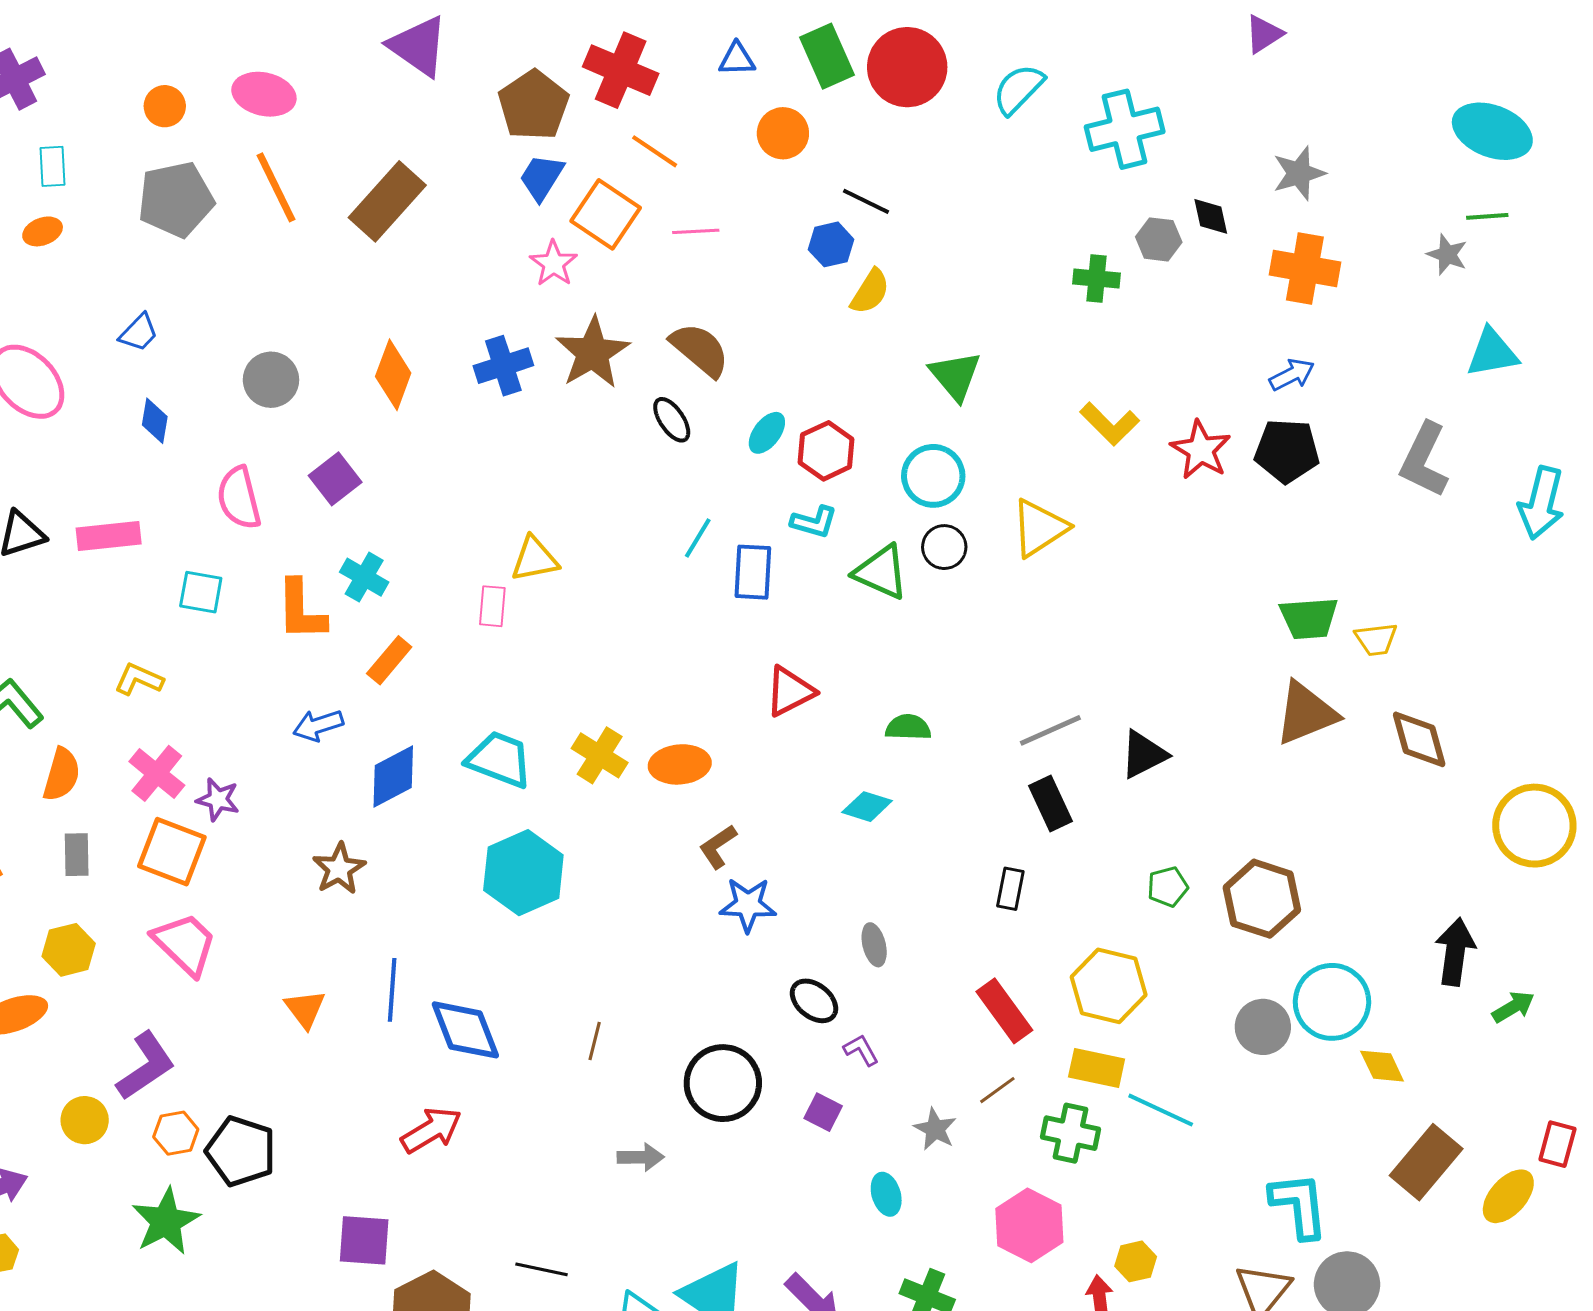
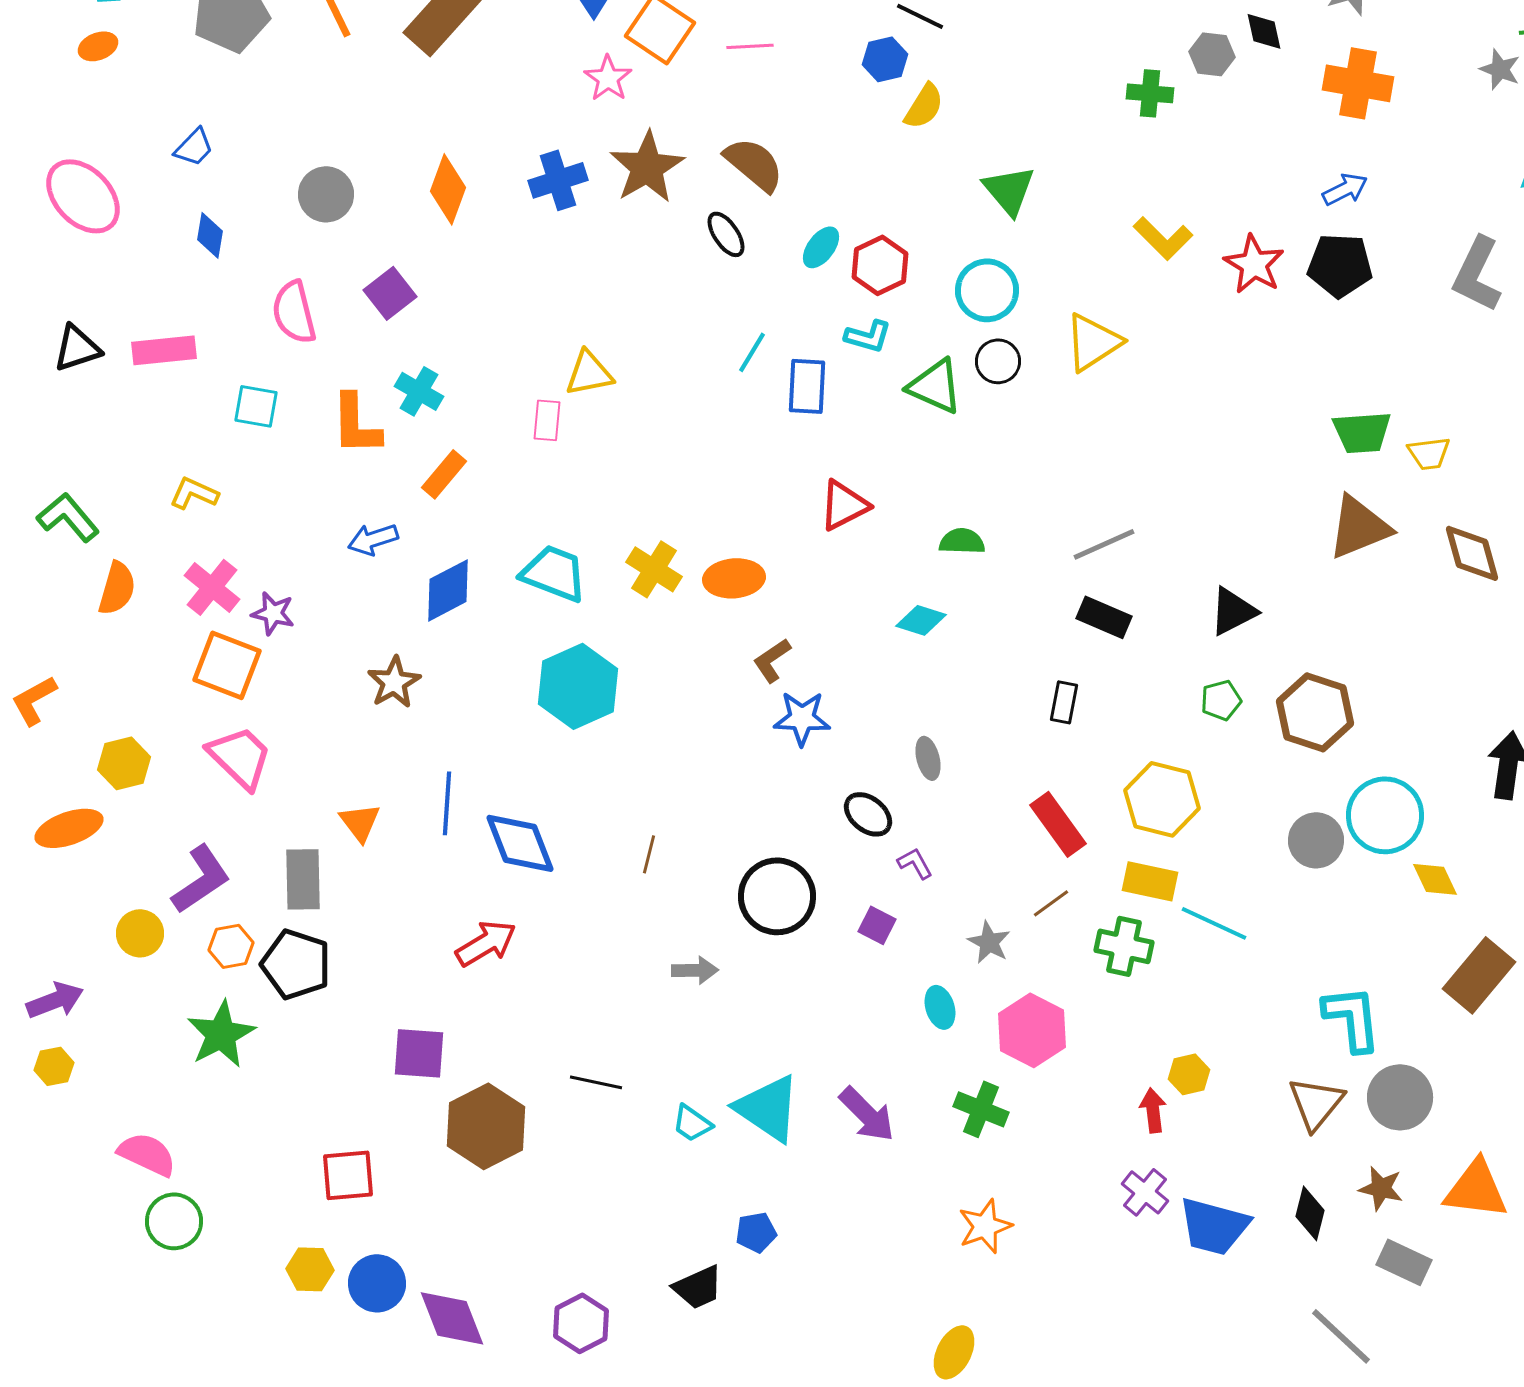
black triangle: (1144, 754) -> (1233, 611), moved
black rectangle: (1050, 804) -> (1104, 617), turned -42
gray rectangle: (77, 855) -> (303, 879), moved, size x1.4
pink hexagon: (1029, 1225) -> (1032, 1030), moved

